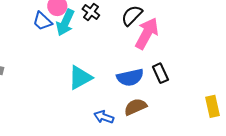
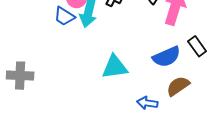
cyan triangle: (80, 77) -> (115, 67), turned 32

